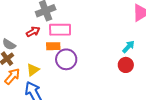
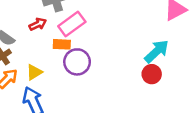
pink rectangle: (60, 30) -> (72, 24), turned -40
cyan arrow: (128, 47) -> (157, 51), size x1.5

